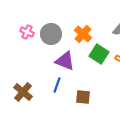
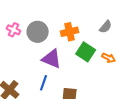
orange cross: (83, 34) -> (70, 32), turned 36

